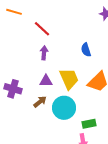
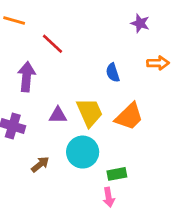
purple arrow: (44, 53) -> (26, 77), moved, size x1.5
brown arrow: (40, 102) -> (40, 164), moved

